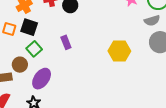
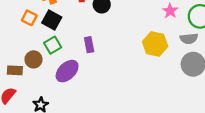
yellow hexagon: (119, 51) -> (155, 44), moved
purple ellipse: (42, 79) -> (67, 71), moved

